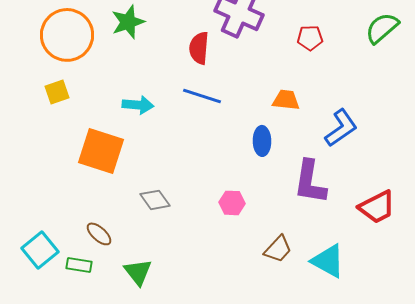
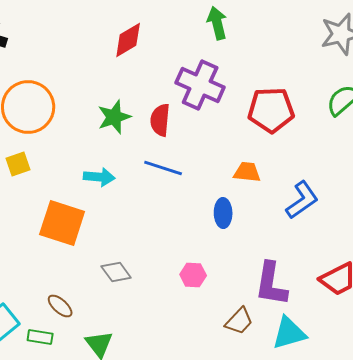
green star: (128, 22) -> (114, 117), moved
red pentagon: (310, 38) -> (271, 110), size x1.8
purple L-shape: (310, 182) -> (271, 284), moved
cyan triangle: (328, 261) -> (289, 333), turned -45

